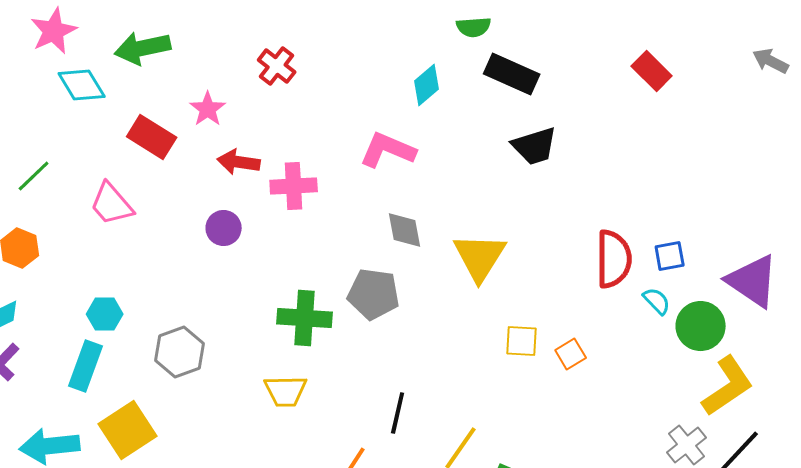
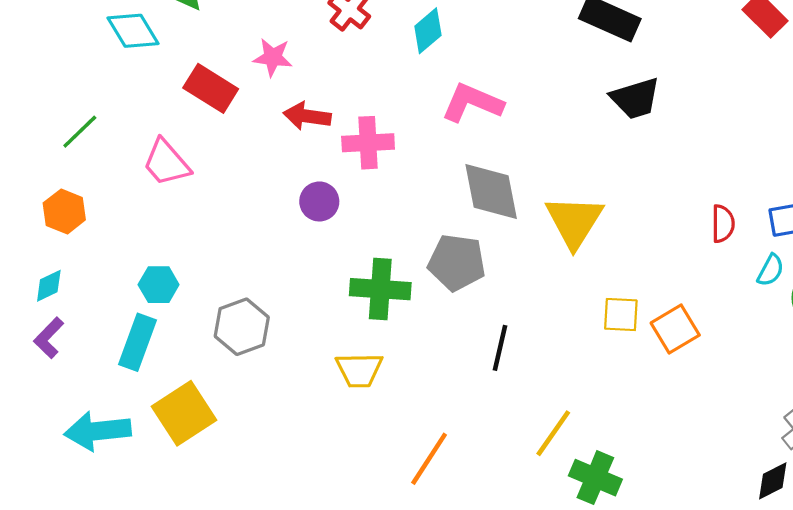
cyan diamond: (427, 85) -> (428, 31), moved
pink star: (208, 109) -> (273, 57), turned -30
purple circle: (224, 228) -> (319, 201), moved
gray diamond: (405, 230) -> (491, 192), size x1.5
red semicircle: (614, 259) -> (723, 224), size x0.6
cyan semicircle: (657, 301) -> (771, 270), turned 72
orange square: (571, 354) -> (675, 329), size x1.4
black line: (398, 413) -> (500, 348), moved

